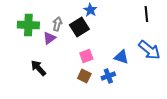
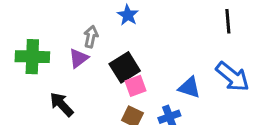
blue star: (90, 10) -> (128, 15), moved
green cross: (28, 25) -> (32, 57), moved
black square: (79, 27) -> (125, 67), moved

